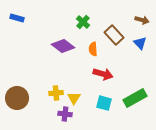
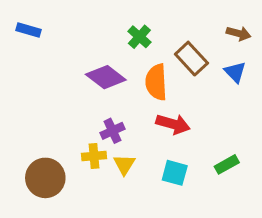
orange semicircle: (93, 49) -> (156, 82), size x1.5
brown circle: (17, 98) -> (45, 178), moved
green rectangle: (135, 98) -> (227, 164), size x0.6
purple cross: (65, 114) -> (113, 131), moved, turned -32

